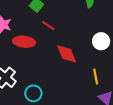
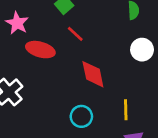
white circle: (101, 41) -> (142, 50), moved
cyan circle: (33, 93) -> (81, 116), moved

